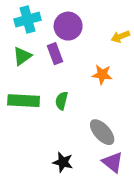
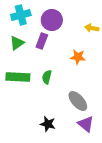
yellow arrow: (120, 37) -> (92, 28), turned 32
purple rectangle: (55, 54) -> (42, 41), turned 42

